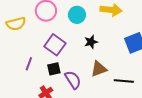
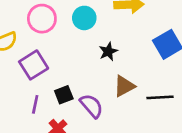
purple square: (55, 45) -> (34, 65), moved, turned 30
purple line: (29, 64) -> (35, 104), moved

